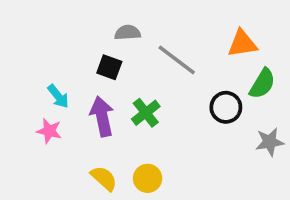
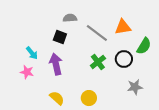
orange triangle: (242, 44) -> (123, 27), moved
green cross: (146, 113) -> (98, 62), moved
gray star: (270, 142) -> (135, 87), moved
yellow circle: (148, 178) -> (89, 98), moved

